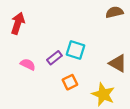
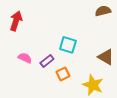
purple rectangle: (54, 58) -> (47, 61), moved

